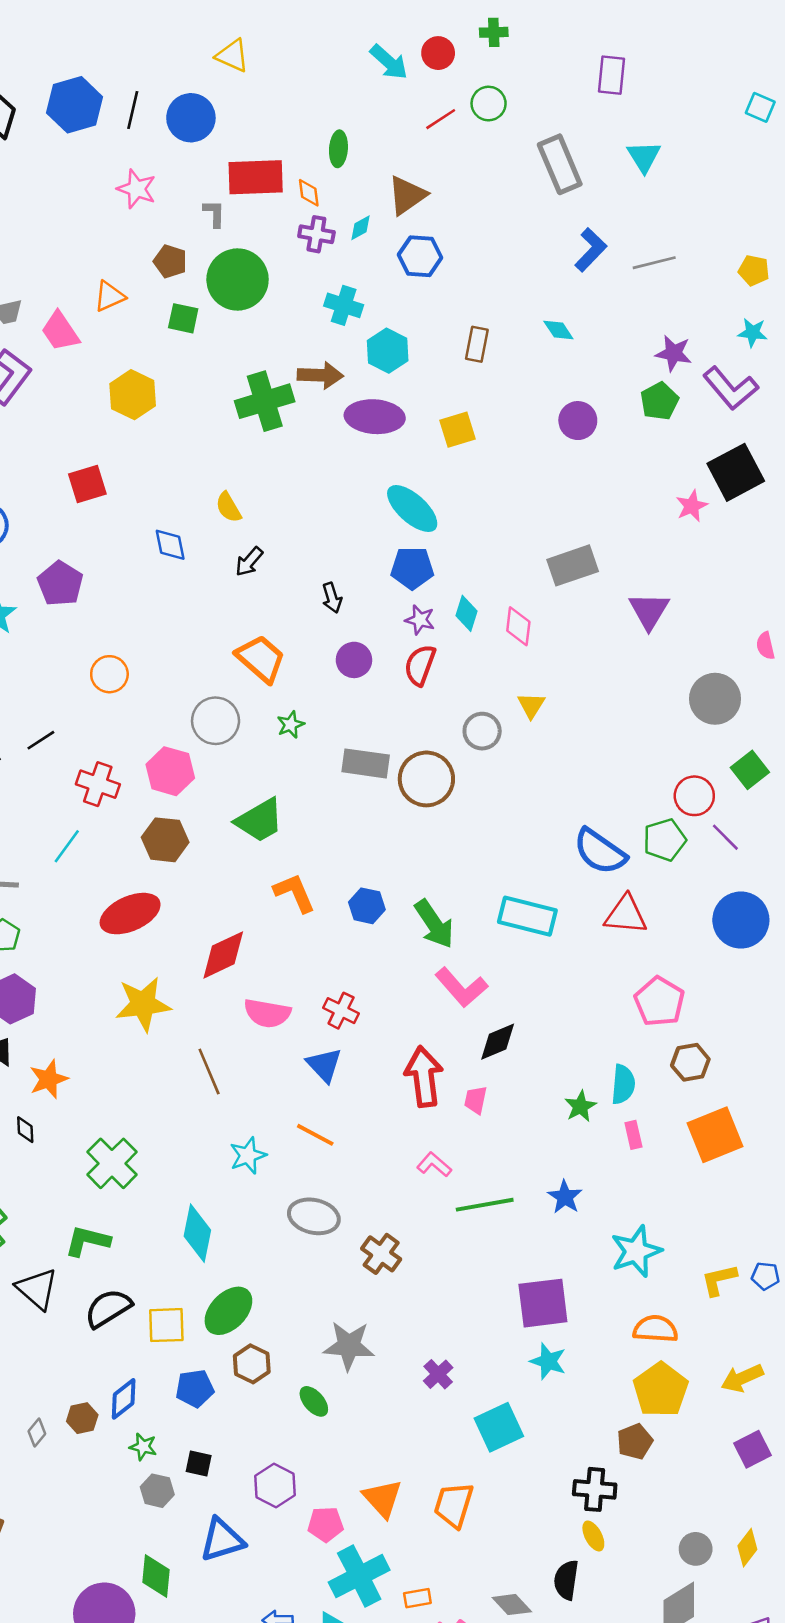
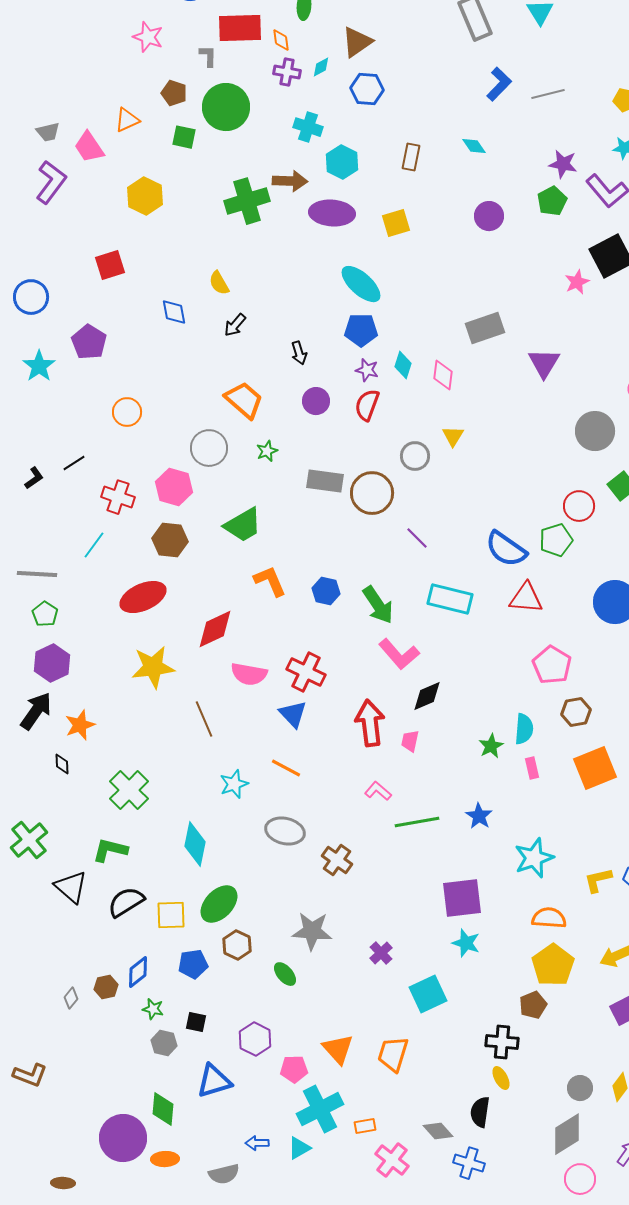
purple line: (725, 837) -> (417, 538), moved
red cross: (341, 1011) -> (306, 672), size x1.4

